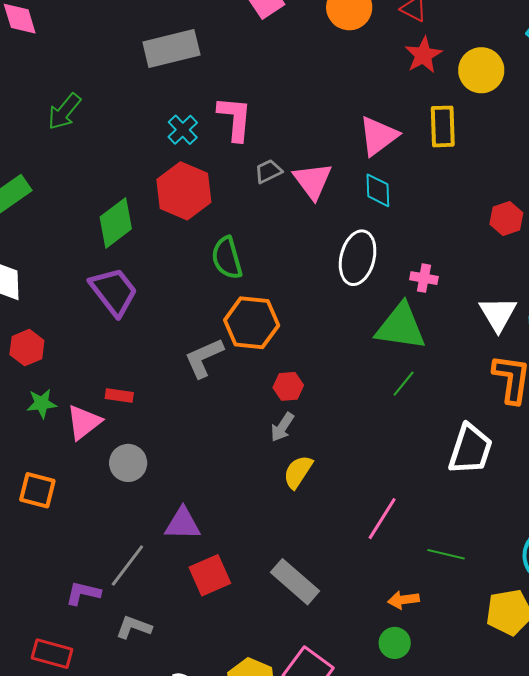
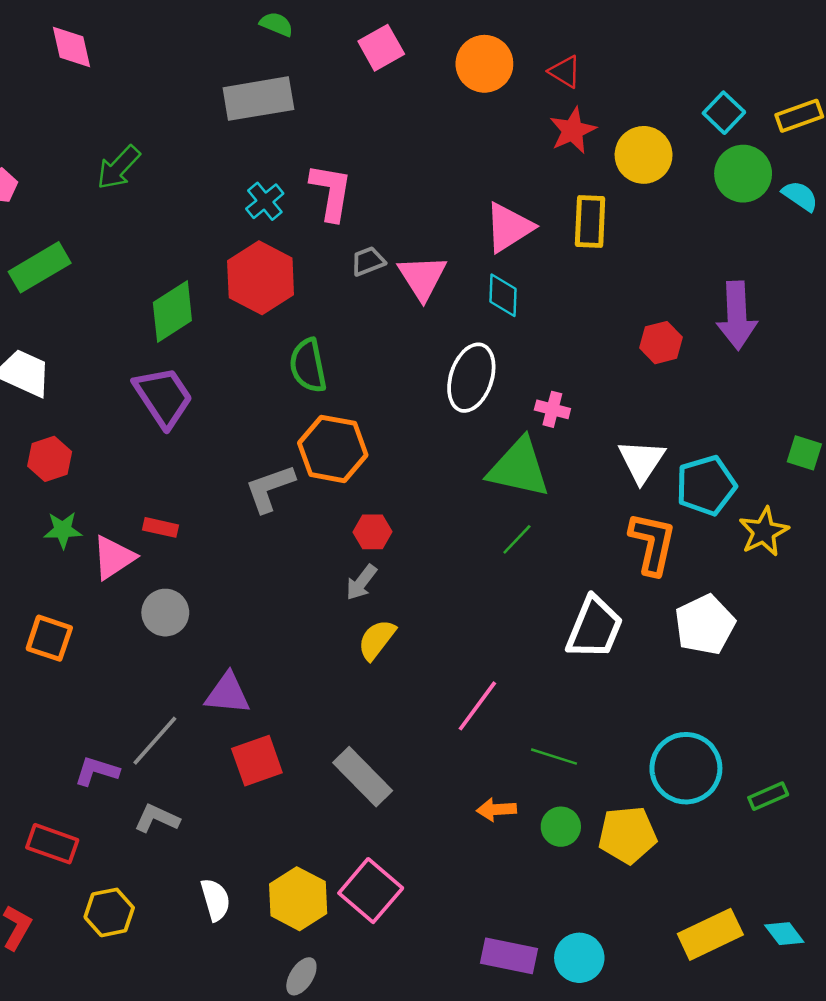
green circle: (395, 643) -> (561, 827), moved

